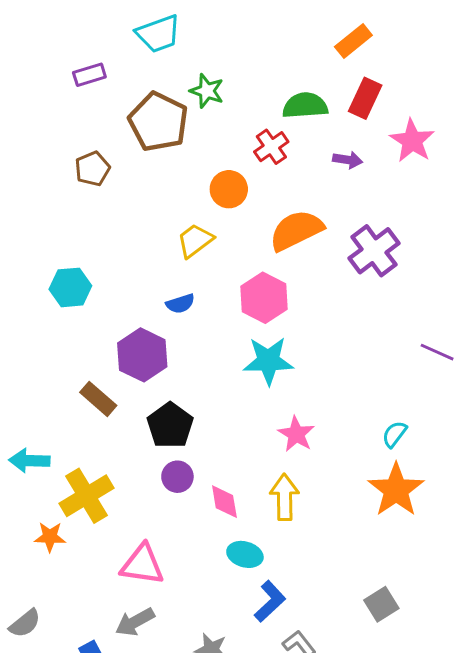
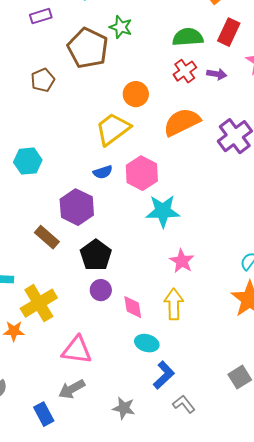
red cross: (271, 147) -> (185, 71), moved
yellow trapezoid: (195, 241) -> (113, 129), size x1.4
pink hexagon: (264, 298) -> (142, 173), moved

